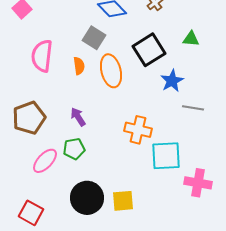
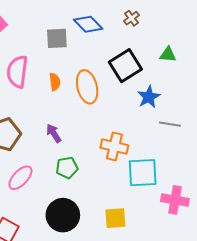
gray square: (94, 38) -> (57, 38), moved, turned -35
green pentagon: (74, 149) -> (67, 168), moved
yellow square: (123, 201) -> (115, 218), moved

